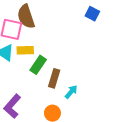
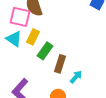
yellow rectangle: (25, 50) -> (33, 37), turned -63

